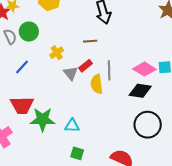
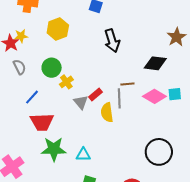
green circle: (29, 32) -> (52, 68), moved
brown line: (90, 41) -> (127, 84), moved
black diamond: (140, 91) -> (155, 63), moved
red trapezoid: (22, 105) -> (42, 122), moved

